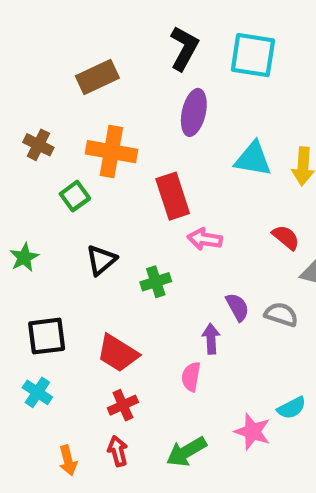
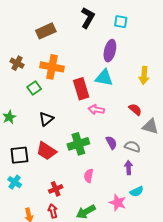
cyan square: (253, 55) -> (121, 22), size x0.6
purple ellipse: (194, 112) -> (110, 51), moved
cyan triangle: (253, 159) -> (104, 78), moved
green cross: (156, 282) -> (78, 144), moved, size x1.5
purple arrow: (211, 339) -> (129, 168), moved
red trapezoid: (118, 353) -> (46, 151), moved

